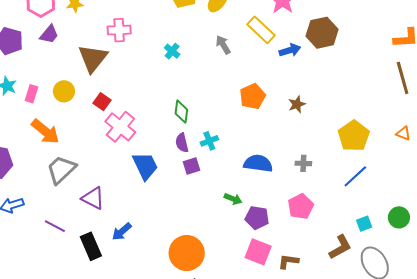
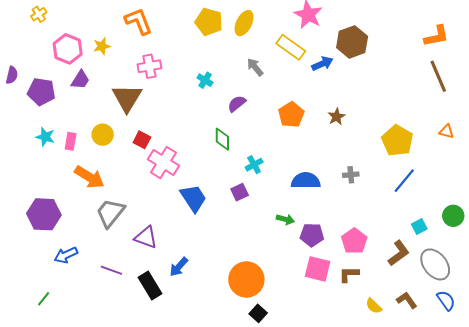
purple semicircle: (182, 143) -> (237, 104), moved, turned 72
pink pentagon: (301, 206) -> (354, 241), moved

